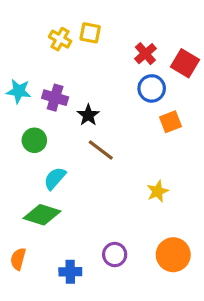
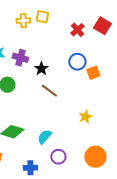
yellow cross: (60, 39) -> (23, 21), turned -32
red square: (185, 63) -> (102, 26), moved
blue circle: (152, 88) -> (77, 62), moved
cyan semicircle: (55, 178) -> (44, 137), moved

